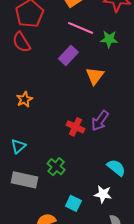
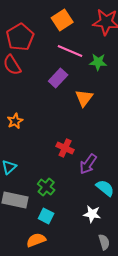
purple arrow: (100, 121) -> (88, 164), moved
cyan square: (73, 203) -> (46, 216), moved

